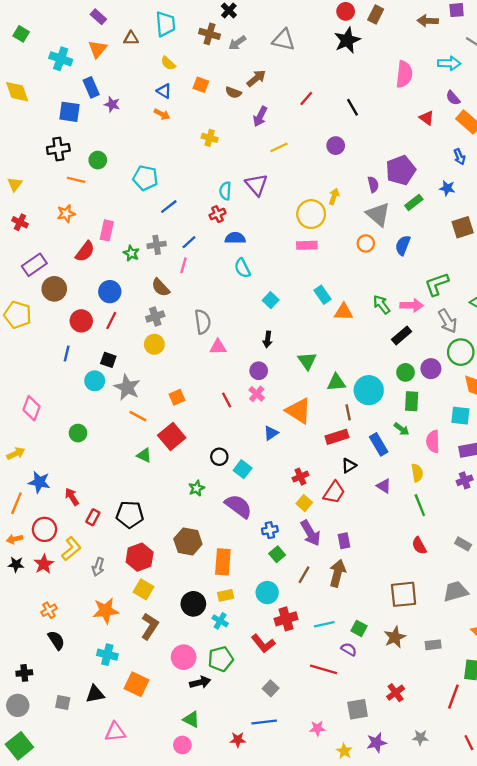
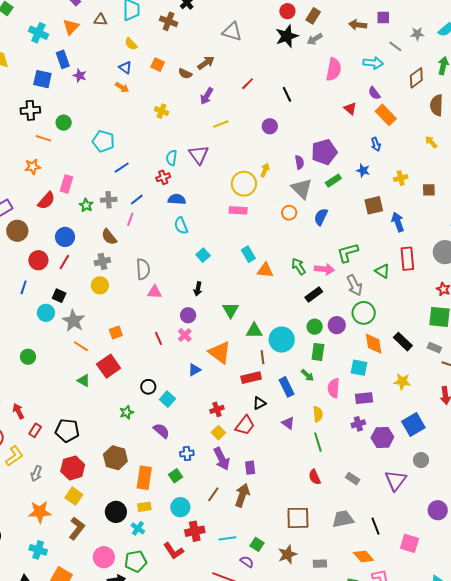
gray arrow: (237, 43) -> (315, 39), moved
purple semicircle: (238, 506) -> (161, 431), size x0.7
green square: (277, 554) -> (175, 476), moved

